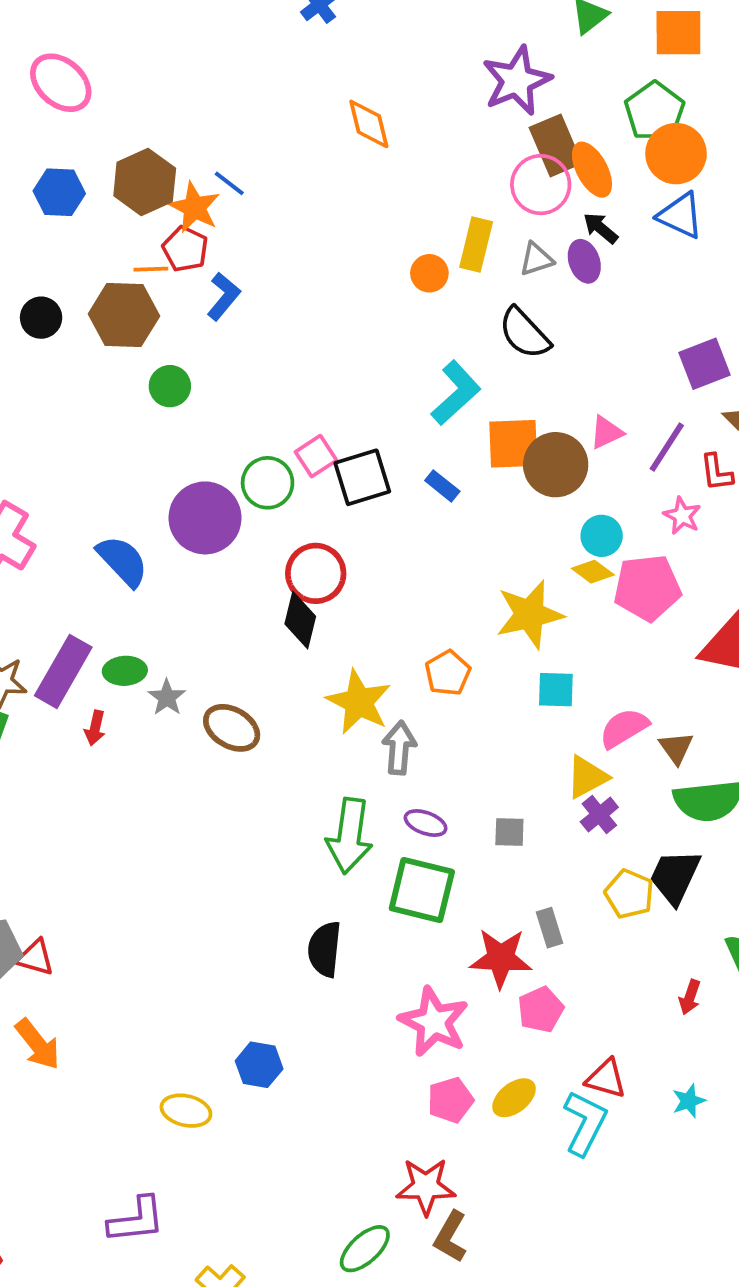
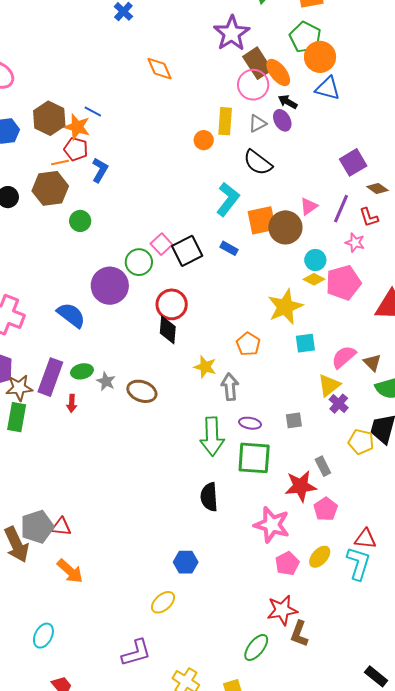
yellow star: (359, 702) -> (205, 367), size x0.7
yellow ellipse: (186, 1111) -> (163, 602), moved, turned -45

